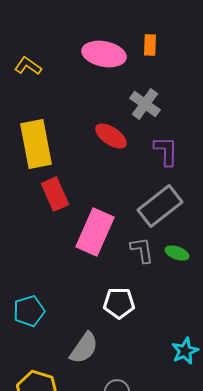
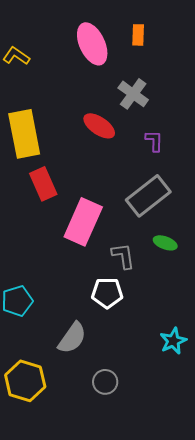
pink ellipse: (104, 54) -> (92, 44), turned 54
purple L-shape: (166, 151) -> (154, 141), size x0.7
gray L-shape: (142, 250) -> (123, 256), moved

